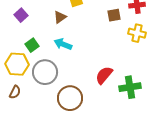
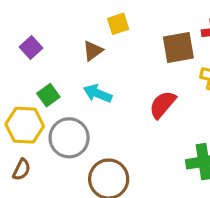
brown square: (114, 15) -> (178, 48), size x1.5
red semicircle: (104, 75) -> (163, 105), moved

